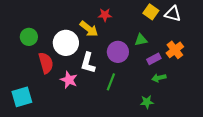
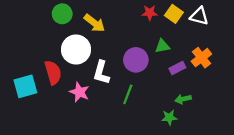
red star: (105, 15) -> (150, 13), moved
yellow arrow: (89, 29) -> (94, 23), moved
green circle: (29, 37) -> (62, 14), moved
green arrow: (159, 78) -> (183, 99), moved
cyan square: (22, 97) -> (25, 86), moved

